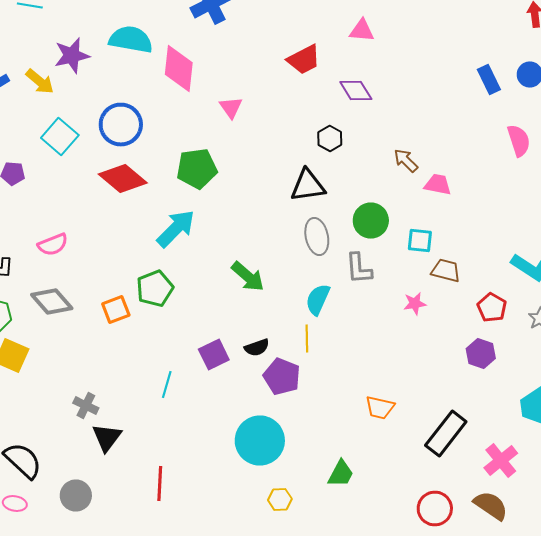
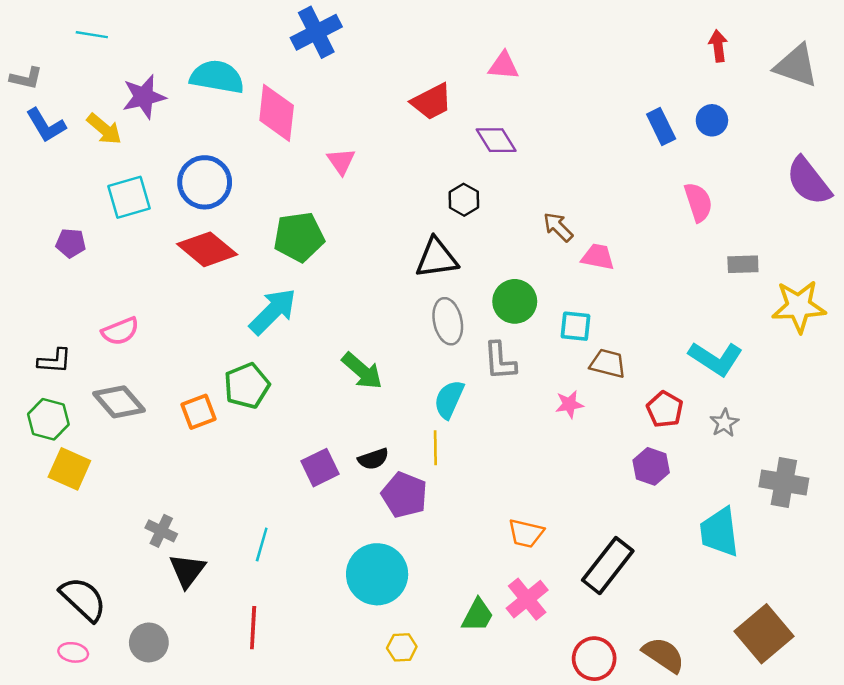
cyan square: (60, 136) -> (129, 197), turned 33
cyan line: (167, 384) -> (262, 544), moved
pink cross: (501, 460) -> (527, 599), moved

